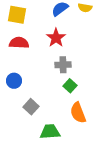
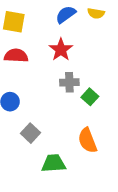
green square: (70, 86) -> (90, 97), moved

